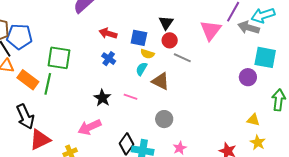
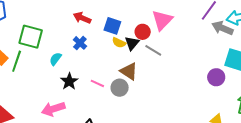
black triangle: (166, 23) -> (132, 43), moved
pink triangle: (211, 30) -> (162, 20), moved
cyan semicircle: (142, 69) -> (55, 59), moved
gray circle: (164, 119) -> (120, 88), moved

